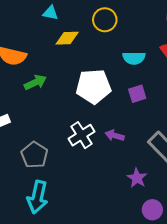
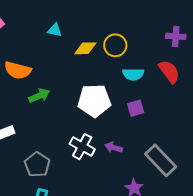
yellow circle: (105, 20) -> (115, 45), moved
yellow diamond: (67, 38) -> (85, 48), moved
white cross: (82, 135) -> (82, 147), turned -30

